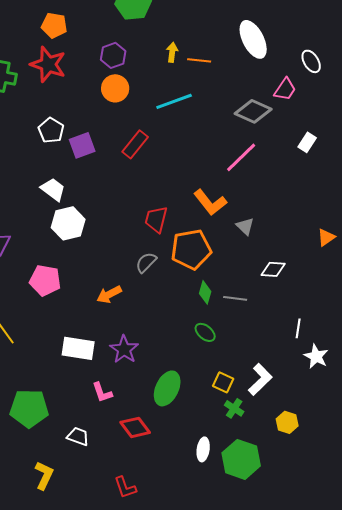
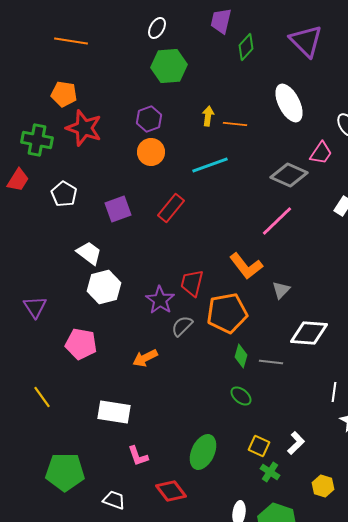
orange pentagon: (54, 25) -> (64, 94), moved
white pentagon: (51, 130) -> (64, 194), moved
gray triangle: (245, 226) -> (281, 290), turned 30
white diamond: (273, 269) -> (309, 333), size x1.5
purple star: (124, 349) -> (160, 300), moved
white L-shape: (260, 379) -> (296, 443), size x0.7

